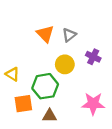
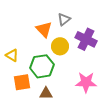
orange triangle: (45, 34) -> (44, 29), moved
purple cross: (93, 57) -> (86, 39), size x1.5

